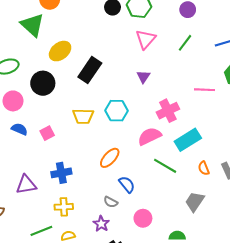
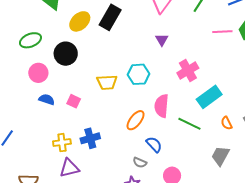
black rectangle: (90, 70) -> (110, 17), moved
pink line: (204, 90) -> (222, 32), moved
pink square: (47, 133) -> (74, 101), turned -32
pink semicircle: (150, 136) -> (162, 106), moved, turned -55
purple triangle: (26, 185) -> (69, 168), moved
yellow cross: (64, 207) -> (62, 143), moved

